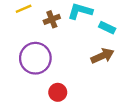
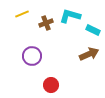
purple circle: (35, 58) -> (32, 56), size x0.7

